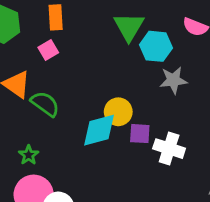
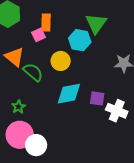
orange rectangle: (56, 17) -> (46, 23), moved
cyan hexagon: (156, 46) -> (80, 40), moved
yellow circle: (118, 112) -> (61, 61), moved

